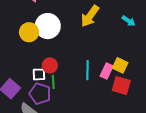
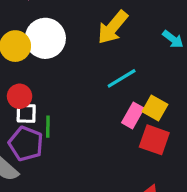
red circle: (50, 65) -> (20, 96), moved
cyan line: (88, 70) -> (122, 78), moved, turned 54

